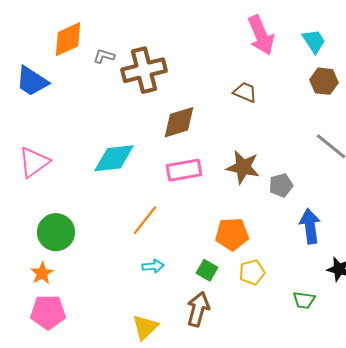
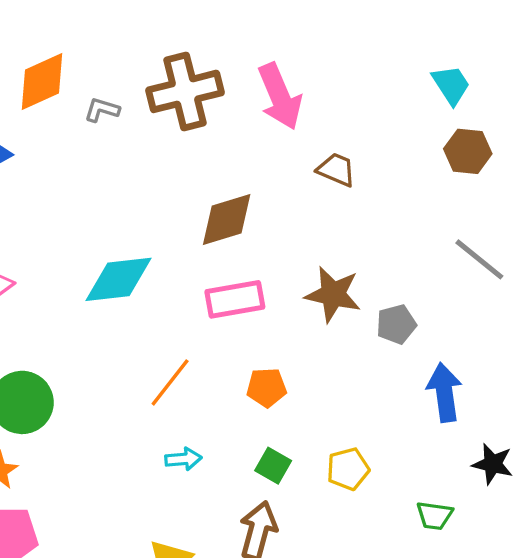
pink arrow: (261, 35) -> (280, 96), moved
brown cross: (144, 70) -> (185, 91), moved
orange pentagon: (232, 234) -> (267, 387), moved, size x0.7

